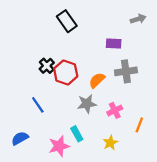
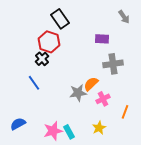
gray arrow: (138, 19) -> (124, 17), turned 72
red hexagon: (66, 72) -> (49, 42), moved
orange semicircle: (97, 80) -> (91, 84), moved
blue line: (38, 105) -> (34, 83), moved
cyan rectangle: (77, 134) -> (69, 132), moved

